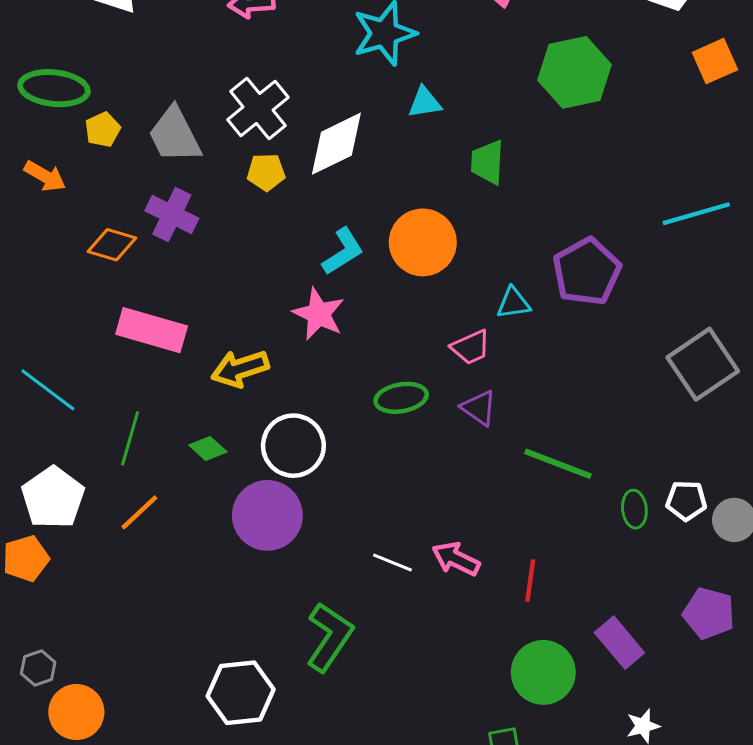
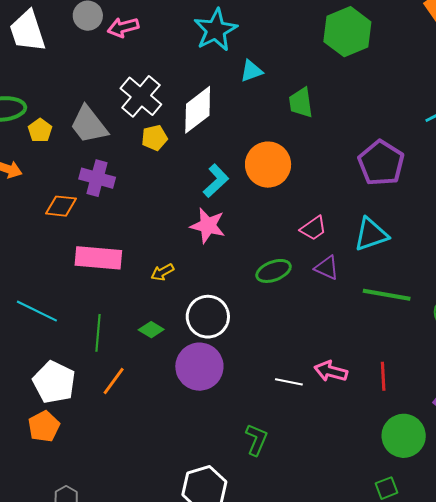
cyan triangle: (513, 303) -> (371, 234), moved, size x1.5
yellow arrow: (240, 369) -> (162, 272), size x0.6
green L-shape: (329, 637) -> (256, 440), size x0.7

